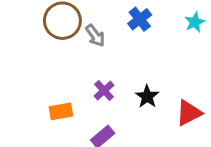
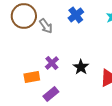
orange rectangle: (61, 111) -> (32, 77), moved

